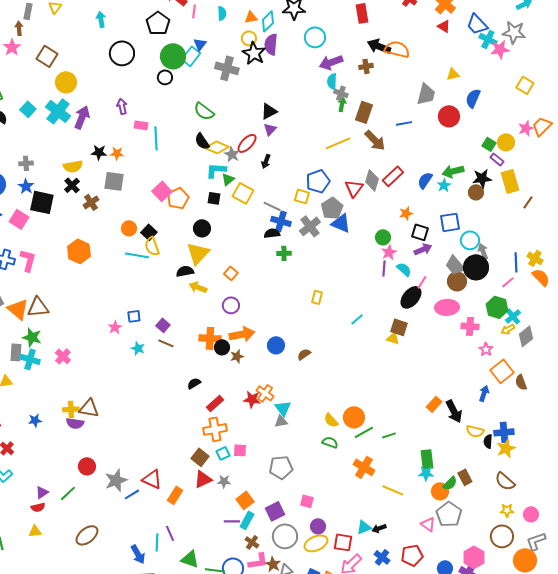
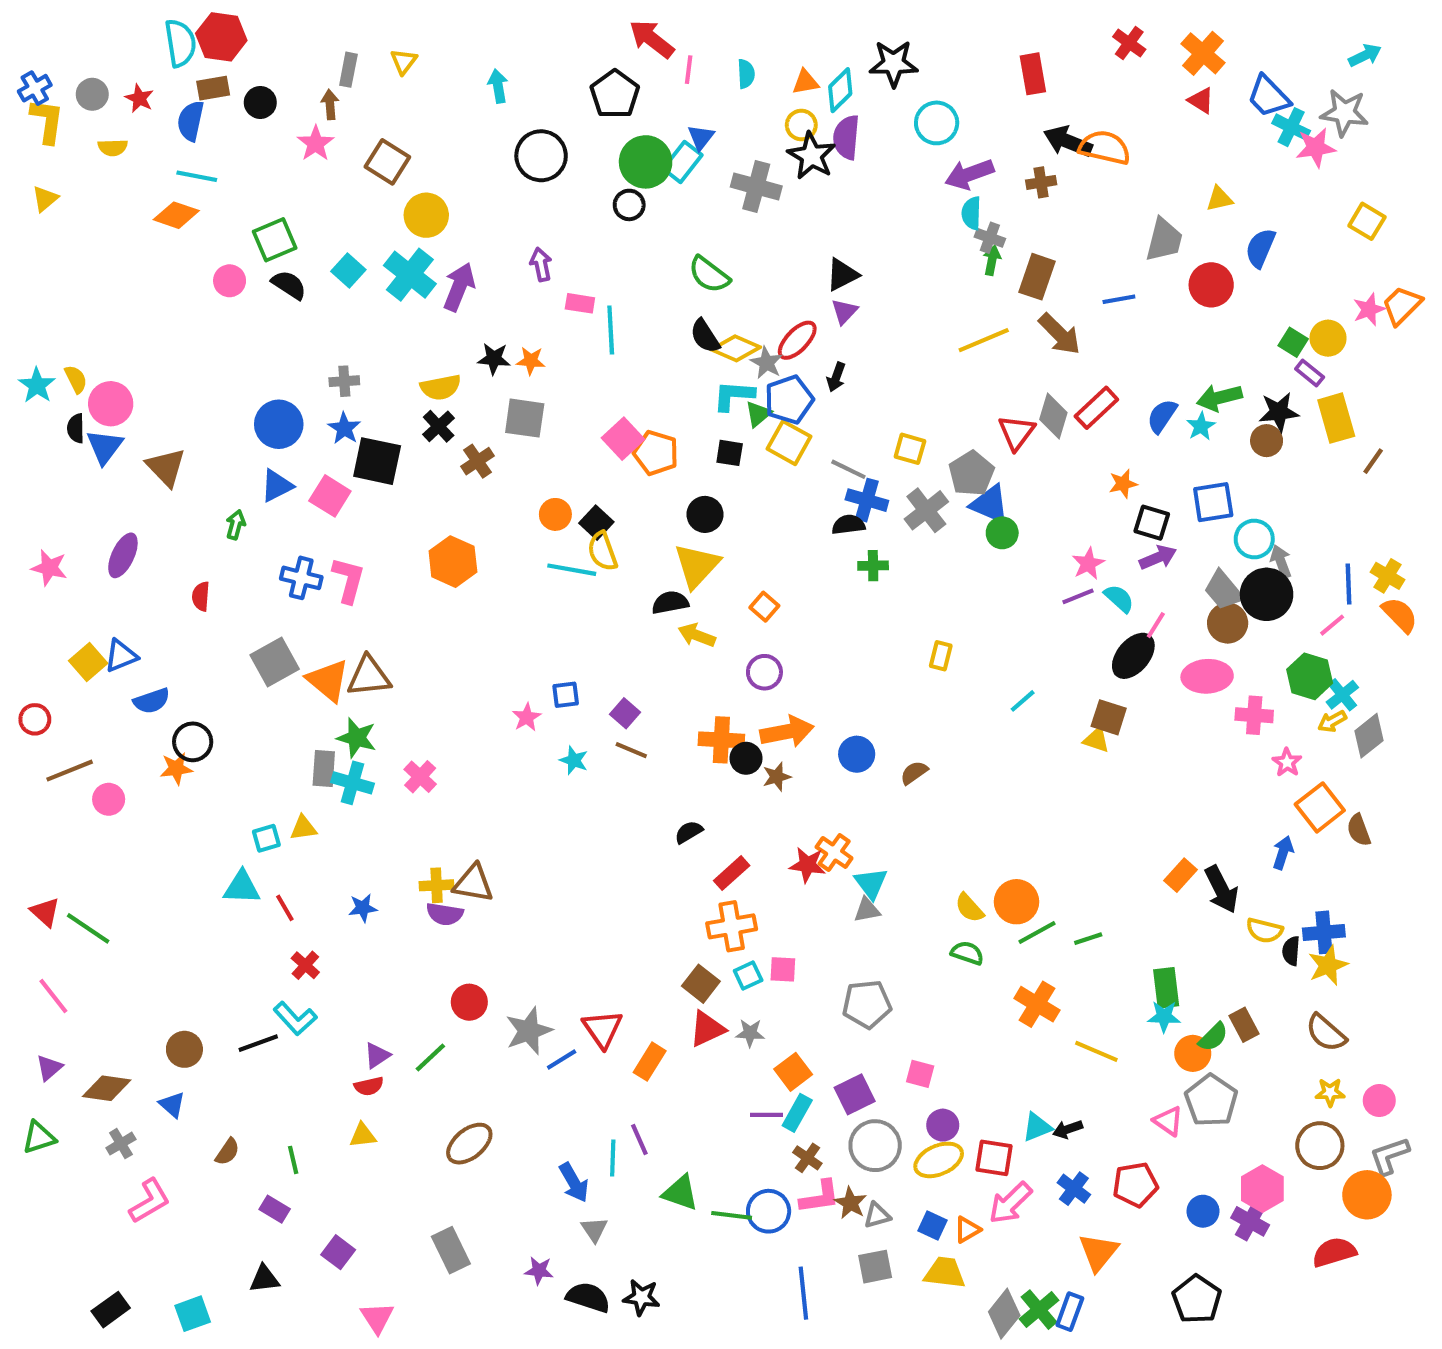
blue pentagon: (318, 181) -> (789, 400), moved
orange pentagon: (178, 198) -> (656, 453), turned -30
green circle: (383, 237) -> (1002, 533), moved
purple line: (384, 268) -> (1078, 596), turned 63
red triangle: (152, 479) -> (603, 1029), turned 30

